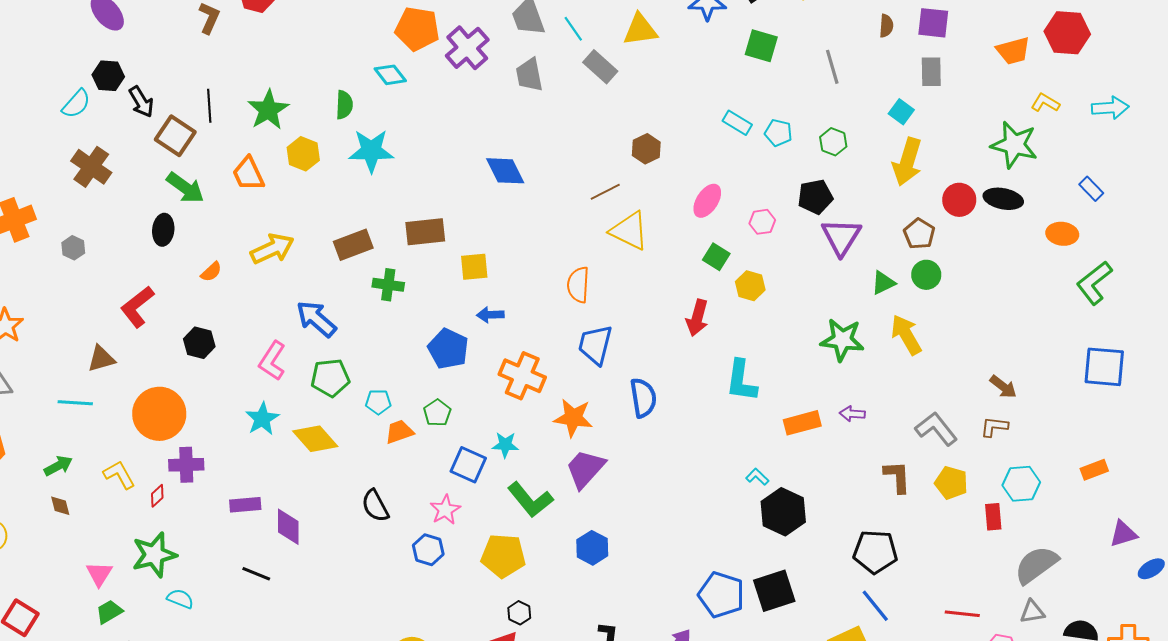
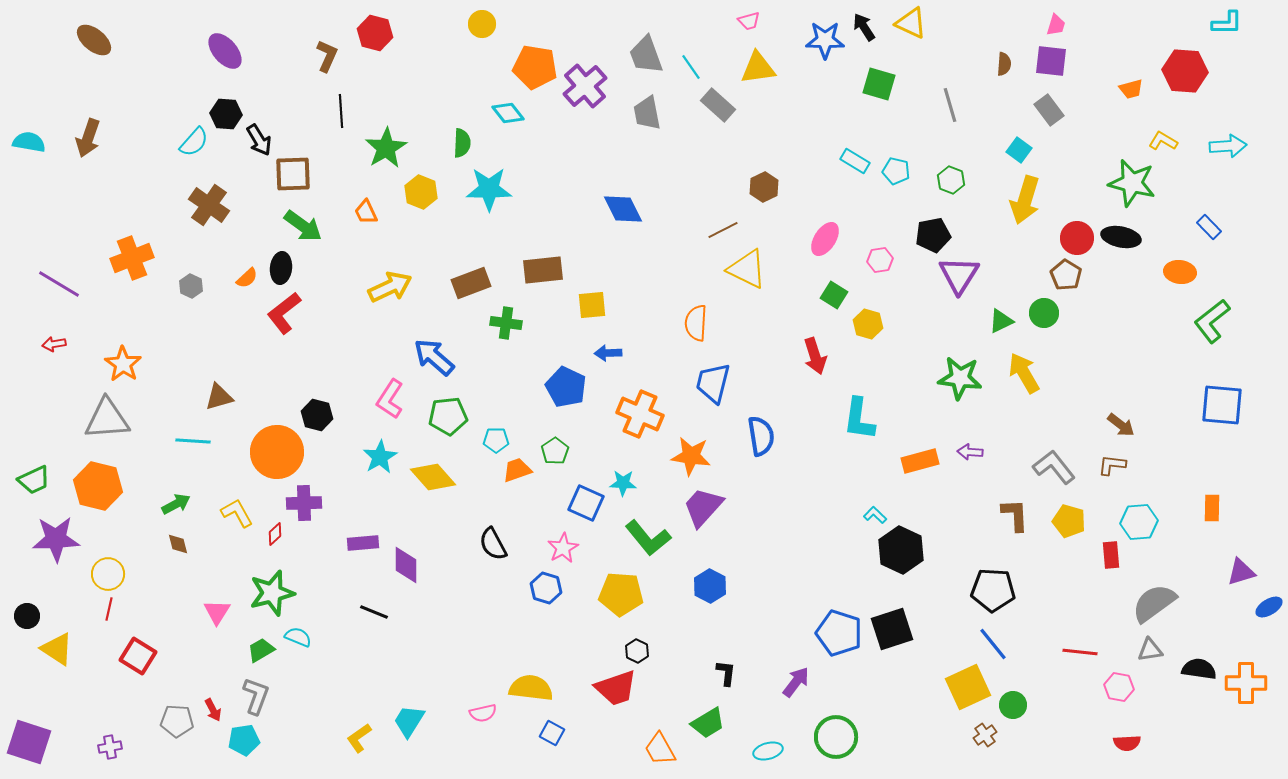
orange trapezoid: (1013, 51) -> (1131, 89), size x0.7
gray rectangle: (931, 72) -> (1049, 110), turned -36
black line: (209, 106) -> (341, 111), moved
brown square: (175, 136) -> (293, 174), turned -36
orange trapezoid: (248, 174) -> (366, 212), size x0.7
brown pentagon: (919, 234) -> (1066, 275), moved
orange semicircle: (211, 272) -> (247, 278), moved
red L-shape: (137, 307) -> (284, 313), moved
red arrow: (697, 318) -> (815, 356), turned -33
black hexagon: (199, 343) -> (317, 415), moved
orange rectangle: (1094, 470) -> (1212, 508), turned -68
green trapezoid: (109, 612) -> (261, 650), moved

